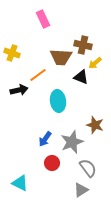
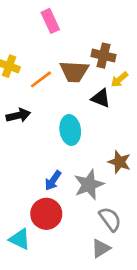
orange line: (38, 75) -> (41, 79), moved
red circle: (52, 163) -> (46, 214), moved, size x1.5

